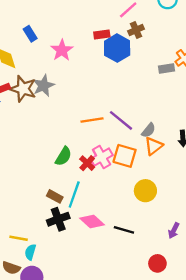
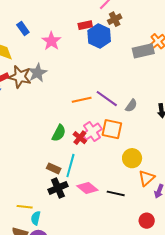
gray rectangle: (167, 68) -> (143, 51), size x1.5
orange triangle: (154, 146) -> (147, 178), moved

